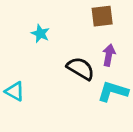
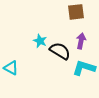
cyan star: (40, 34) -> (40, 41), moved

